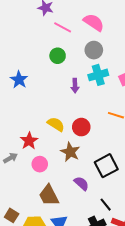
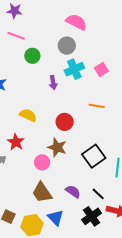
pink semicircle: (94, 22) -> (76, 22), moved
pink line: (63, 27) -> (16, 36), moved
yellow semicircle: (56, 124) -> (28, 115), moved
pink circle: (40, 164) -> (42, 162), moved
purple semicircle: (81, 183) -> (73, 192), moved

